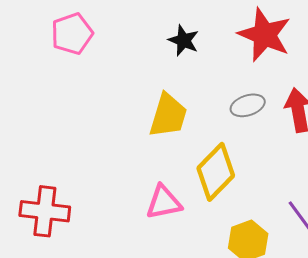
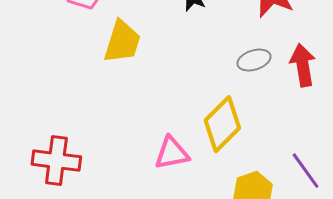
yellow trapezoid: (168, 115) -> (122, 42), moved

